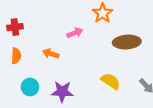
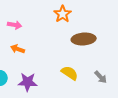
pink arrow: (75, 33) -> (15, 25), moved, turned 32

